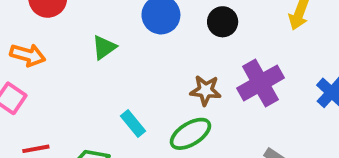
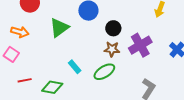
black circle: (223, 22) -> (113, 28), moved
green triangle: (104, 47) -> (59, 28), size x1.5

